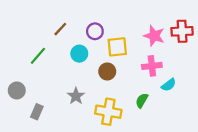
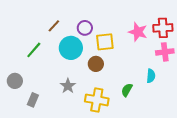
cyan circle: (79, 54) -> (71, 48), size x1.5
pink cross: (152, 66) -> (165, 52), moved
cyan semicircle: (169, 85) -> (151, 76), turned -48

